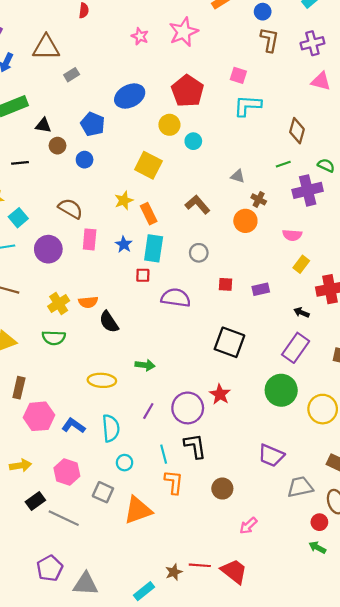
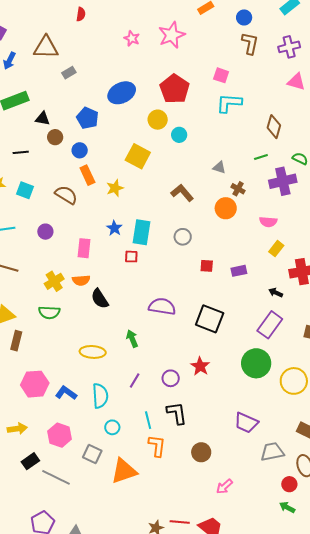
orange rectangle: (149, 214) -> (87, 175), moved
cyan square: (18, 218) -> (25, 190), moved, turned -30
pink rectangle: (90, 239) -> (84, 248), moved
purple circle: (48, 249) -> (45, 232), size x0.6
purple semicircle: (176, 298) -> (162, 307), moved
green arrow: (145, 365) -> (132, 339), turned -120
brown rectangle: (19, 388) -> (16, 341), moved
purple circle: (188, 408) -> (171, 378), size x0.6

